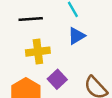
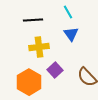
blue triangle: (76, 36) -> (71, 34), turned -35

